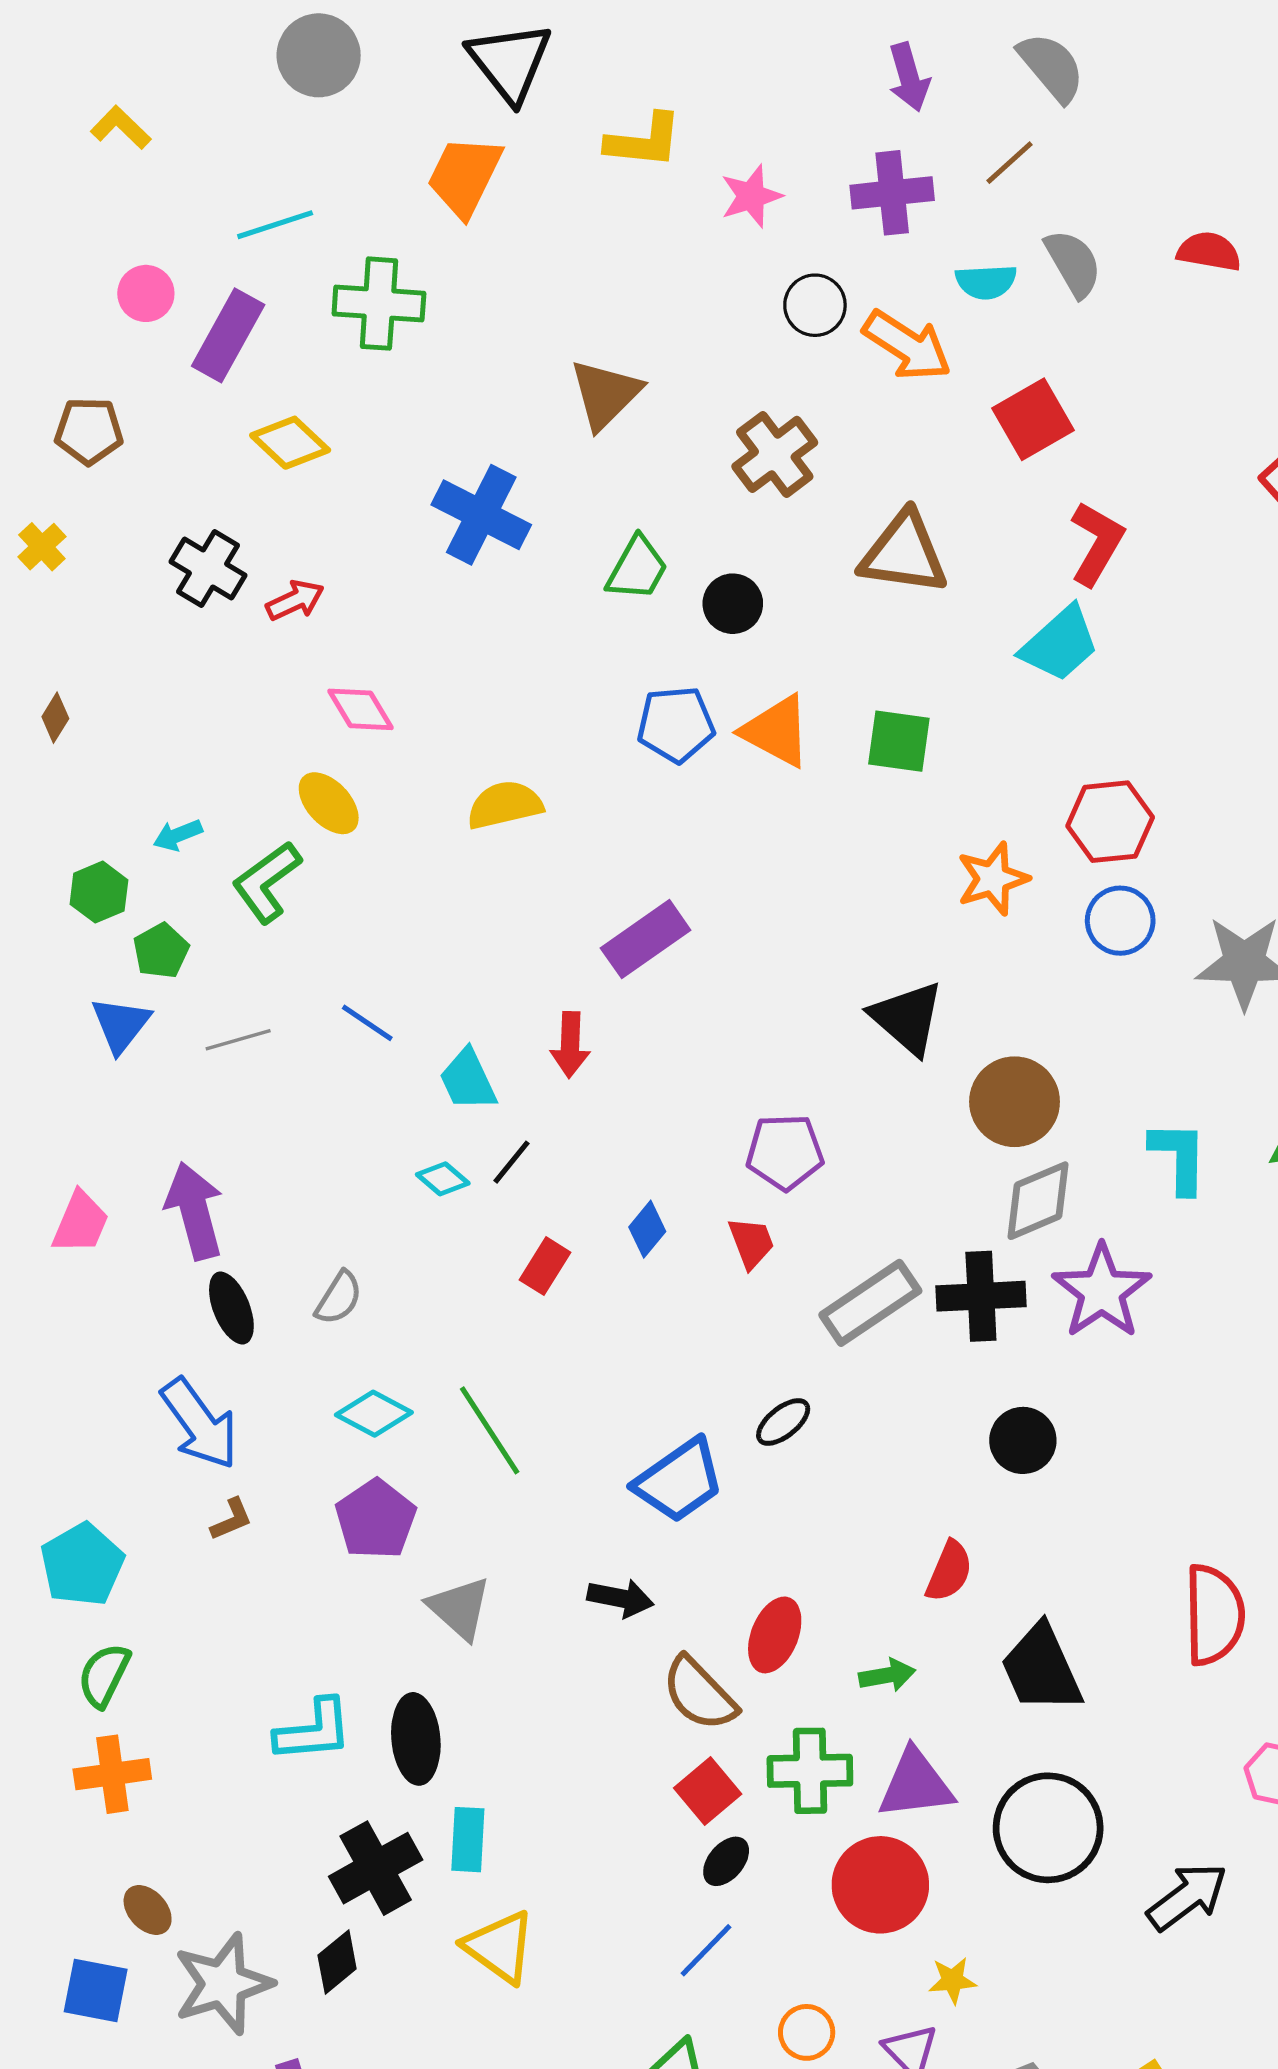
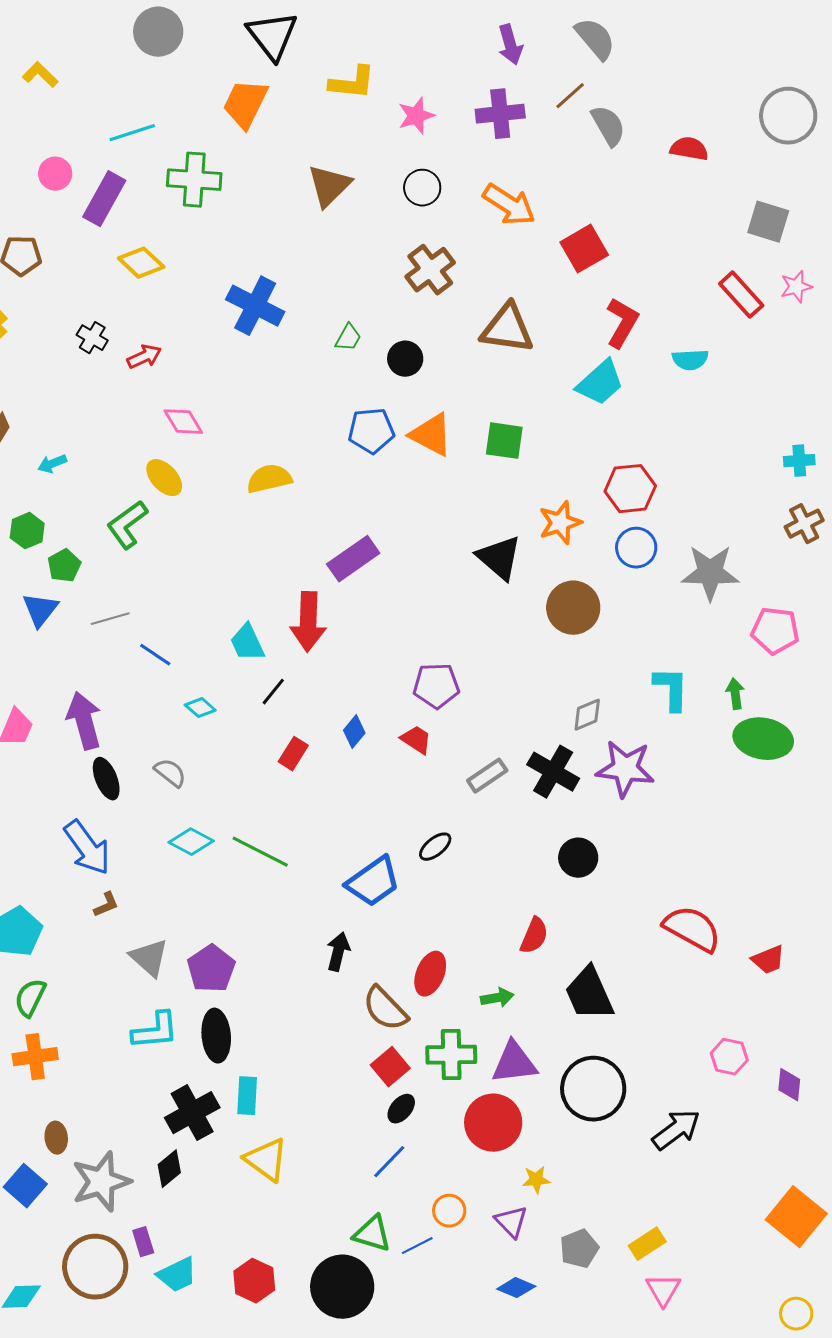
gray semicircle: (1073, 263) -> (608, 126), moved
cyan semicircle: (986, 282) -> (690, 360), moved
black circle: (815, 305) -> (422, 188), moved
brown triangle: (605, 394) -> (329, 186), moved
black cross: (208, 568) -> (92, 338), size x0.7
green trapezoid: (637, 568) -> (348, 338), size x0.7
cyan arrow: (178, 835) -> (52, 464), moved
black triangle: (907, 1018) -> (499, 558), moved
blue line: (367, 1023) -> (155, 655), moved
red arrow: (570, 1045) -> (308, 622), size x1.5
brown circle: (1015, 1102) -> (573, 608), moved
cyan diamond: (443, 1179) -> (200, 708), moved
gray diamond: (1038, 1201) -> (587, 715), size x0.7
red trapezoid: (751, 1243) -> (416, 740), turned -36
purple star: (1102, 1291) -> (625, 769), turned -30
black cross: (981, 1296) -> (553, 772), turned 33
gray semicircle: (339, 1298) -> (170, 773), turned -84
gray rectangle: (870, 1303) -> (487, 776), size x0.7
green line: (490, 1430) -> (260, 852), turned -30
purple pentagon: (376, 1519) -> (211, 969), moved
black arrow: (620, 1598) -> (338, 952), turned -87
gray triangle: (459, 1608) -> (149, 958), moved
red semicircle: (1214, 1615) -> (692, 929), moved, turned -60
brown ellipse: (148, 1910) -> (56, 1138), turned 36
blue square: (96, 1990) -> (25, 1186), turned 30

